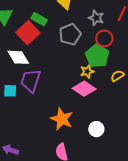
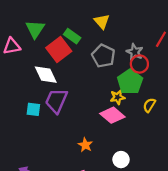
gray star: (96, 18) -> (135, 52), moved
gray pentagon: (70, 34) -> (103, 56), turned -30
yellow semicircle: (117, 76) -> (149, 105), turned -32
orange star: (62, 119) -> (85, 145), size x0.6

